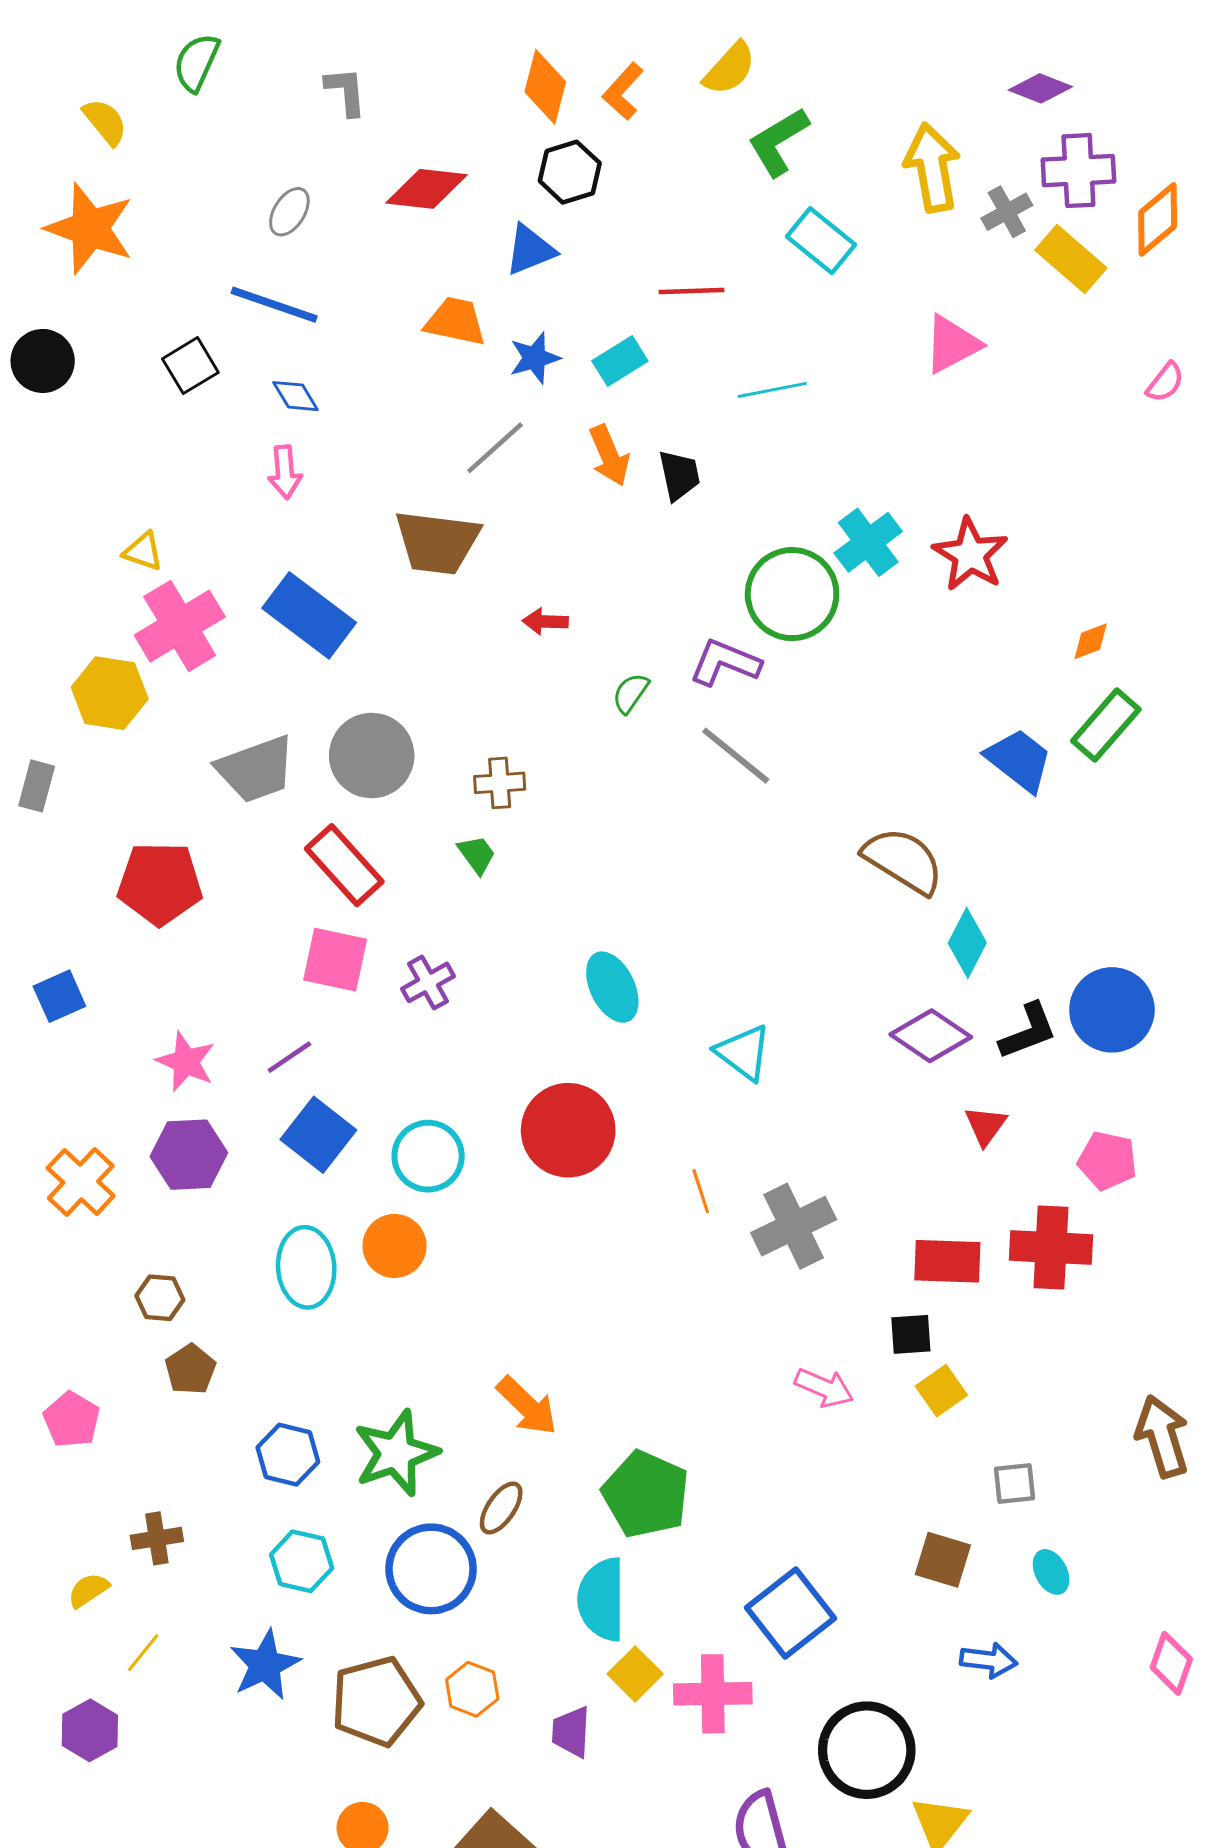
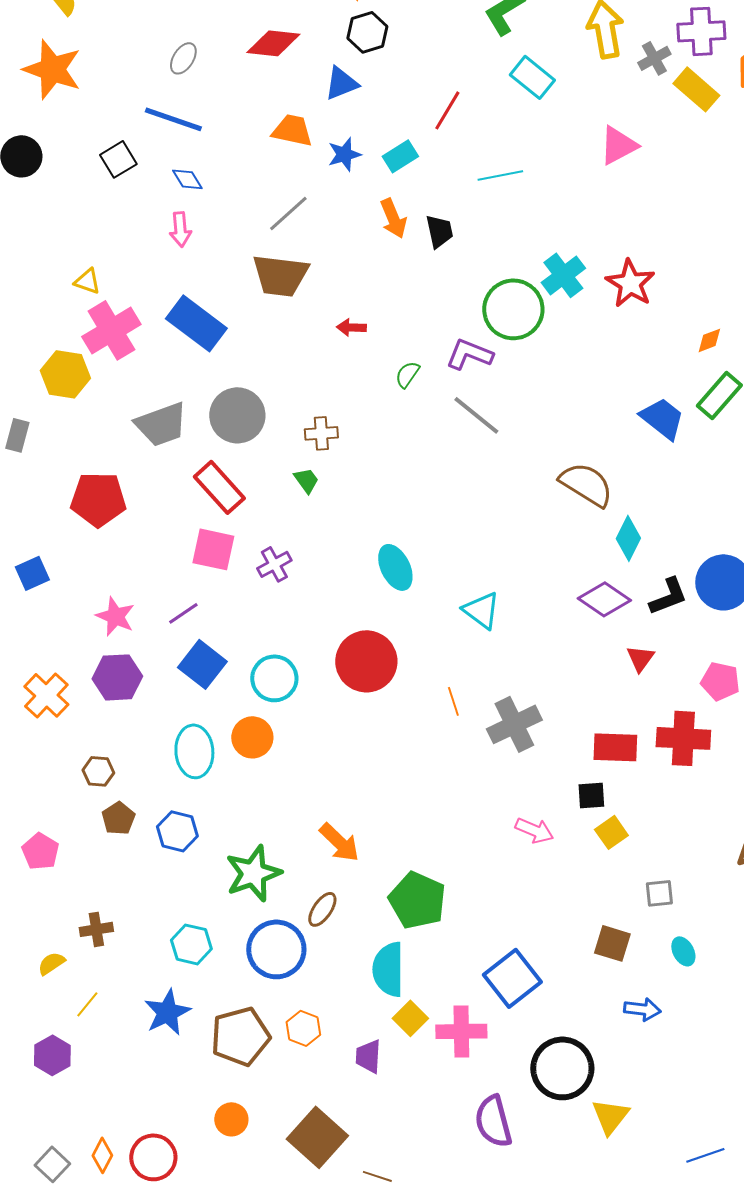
red line: (692, 291) -> (447, 110), turned -57
gray line: (495, 448) -> (288, 213), moved
blue hexagon: (288, 1455) -> (177, 831), moved

